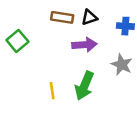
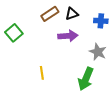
brown rectangle: (62, 17) -> (50, 14), turned -42
green arrow: (84, 86) -> (86, 79), moved

